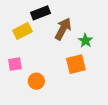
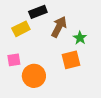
orange circle: (36, 81) -> (34, 76), size x1.5

